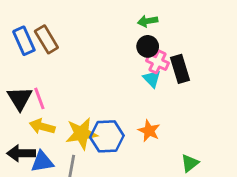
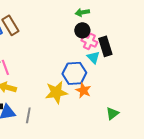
cyan triangle: (152, 79) -> (93, 57), moved
yellow star: (82, 134) -> (56, 92), moved
blue hexagon: (107, 136) -> (74, 73), moved

